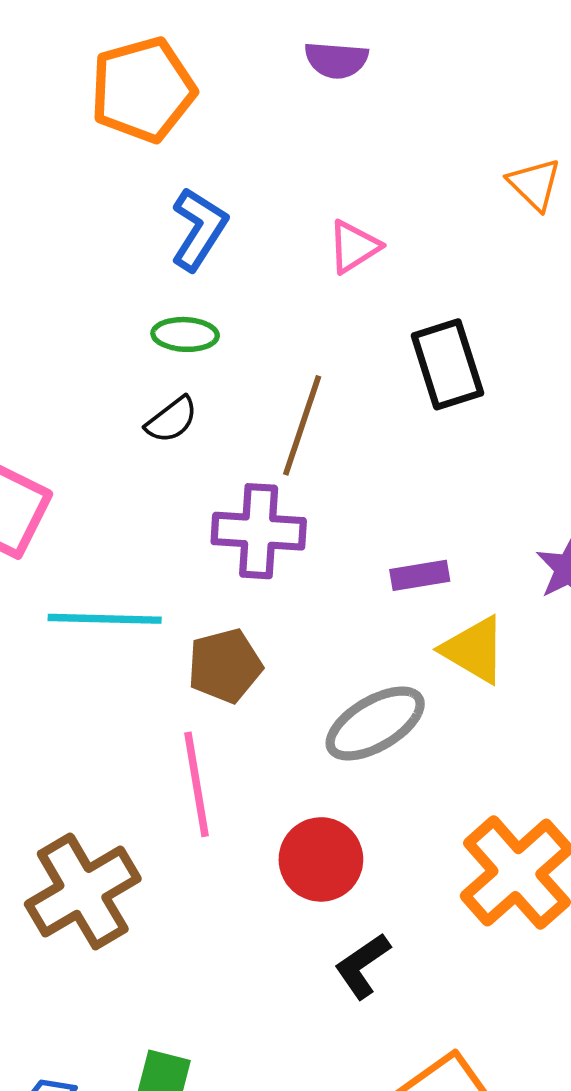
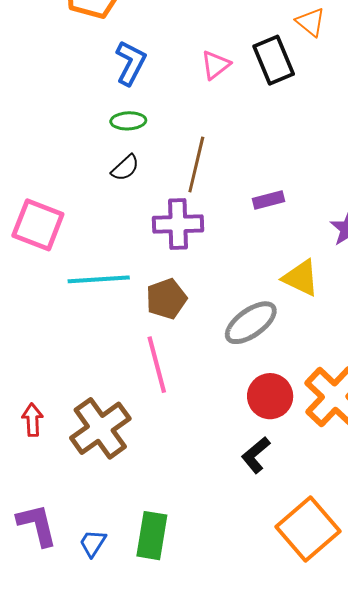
black rectangle: (447, 364) -> (274, 60), moved
purple rectangle: (420, 575) -> (269, 200), moved
red circle: (321, 859) -> (270, 396), moved

